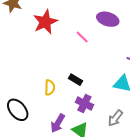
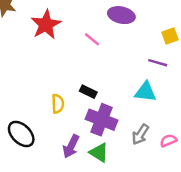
purple cross: (84, 103) -> (102, 120), size x1.4

